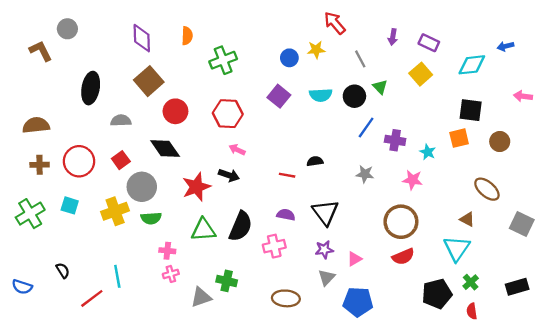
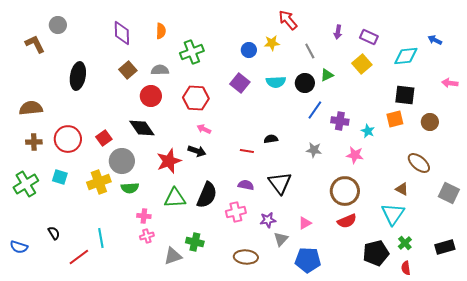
blue arrow: (506, 46) -> (435, 40), turned 40
brown square: (149, 81) -> (128, 70), size x0.7
green triangle: (380, 87) -> (327, 75), turned 48
gray semicircle: (121, 121) -> (160, 70), moved
purple star: (324, 250) -> (268, 220), moved

